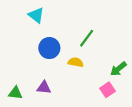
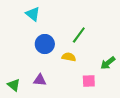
pink square: (107, 90) -> (89, 81), moved, turned 32
green triangle: (15, 93) -> (14, 85), turned 32

